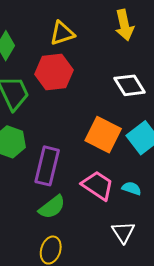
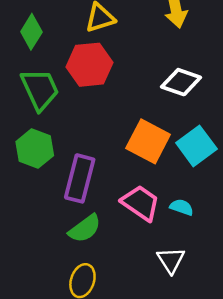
white diamond: (130, 85) -> (181, 82), turned -40

